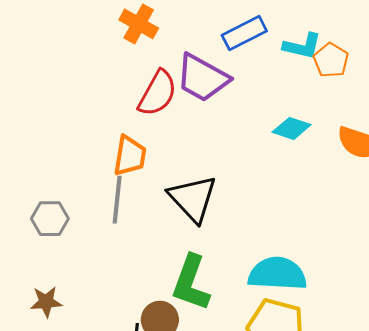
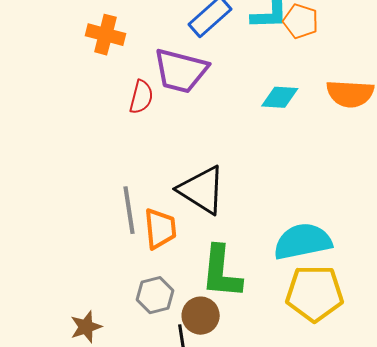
red semicircle: (158, 93) -> (141, 97), size x0.7
orange trapezoid: (130, 156) -> (160, 229), moved
gray hexagon: (50, 219) -> (155, 295), moved

